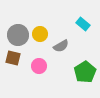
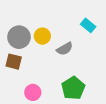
pink circle: (39, 66) -> (33, 92), moved
green pentagon: (85, 72) -> (73, 88), moved

